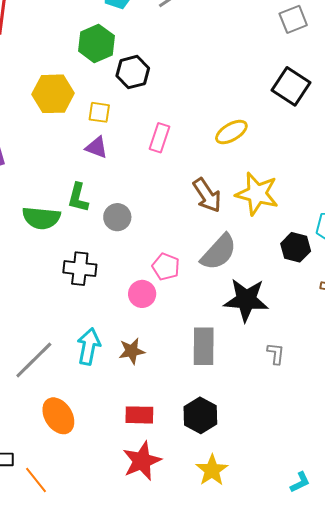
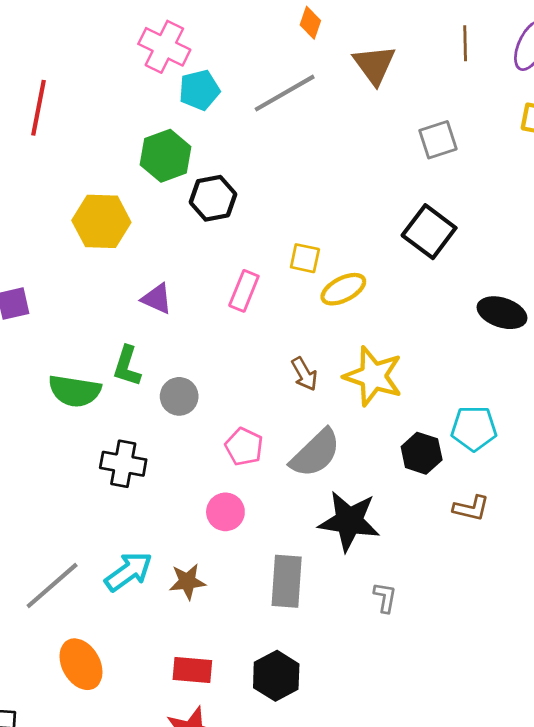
yellow square: (99, 112) -> (305, 258), moved
brown arrow: (207, 195) -> (304, 374), size x0.7
pink pentagon: (166, 267) -> (244, 447), moved
pink circle: (142, 294) -> (225, 512), moved
cyan arrow: (89, 346) -> (129, 572), turned 39

